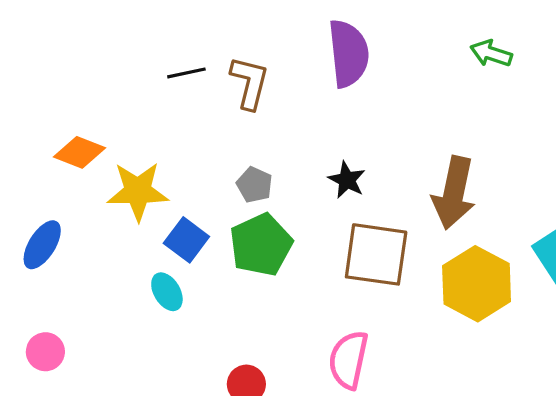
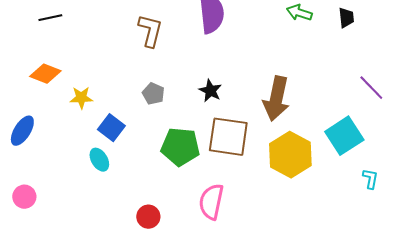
black line: (186, 73) -> (50, 18), moved
yellow star: (138, 191) -> (81, 98), size x0.6
green pentagon: (261, 245) -> (180, 147), moved, turned 30

